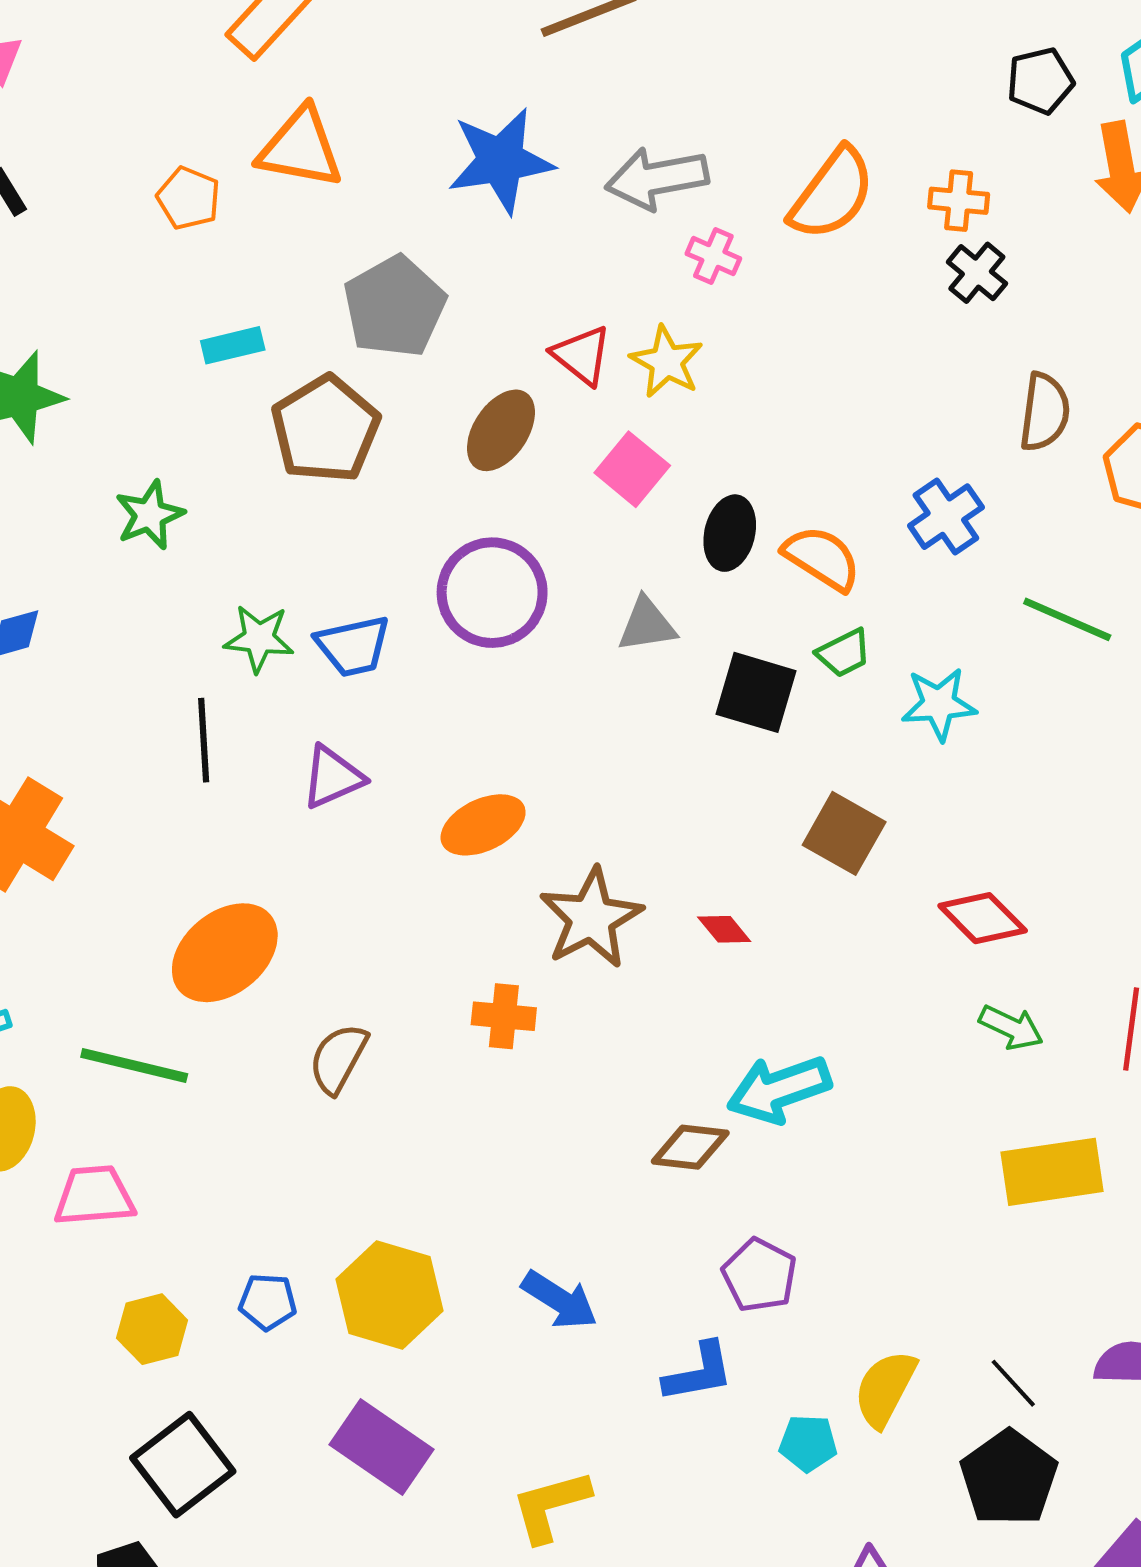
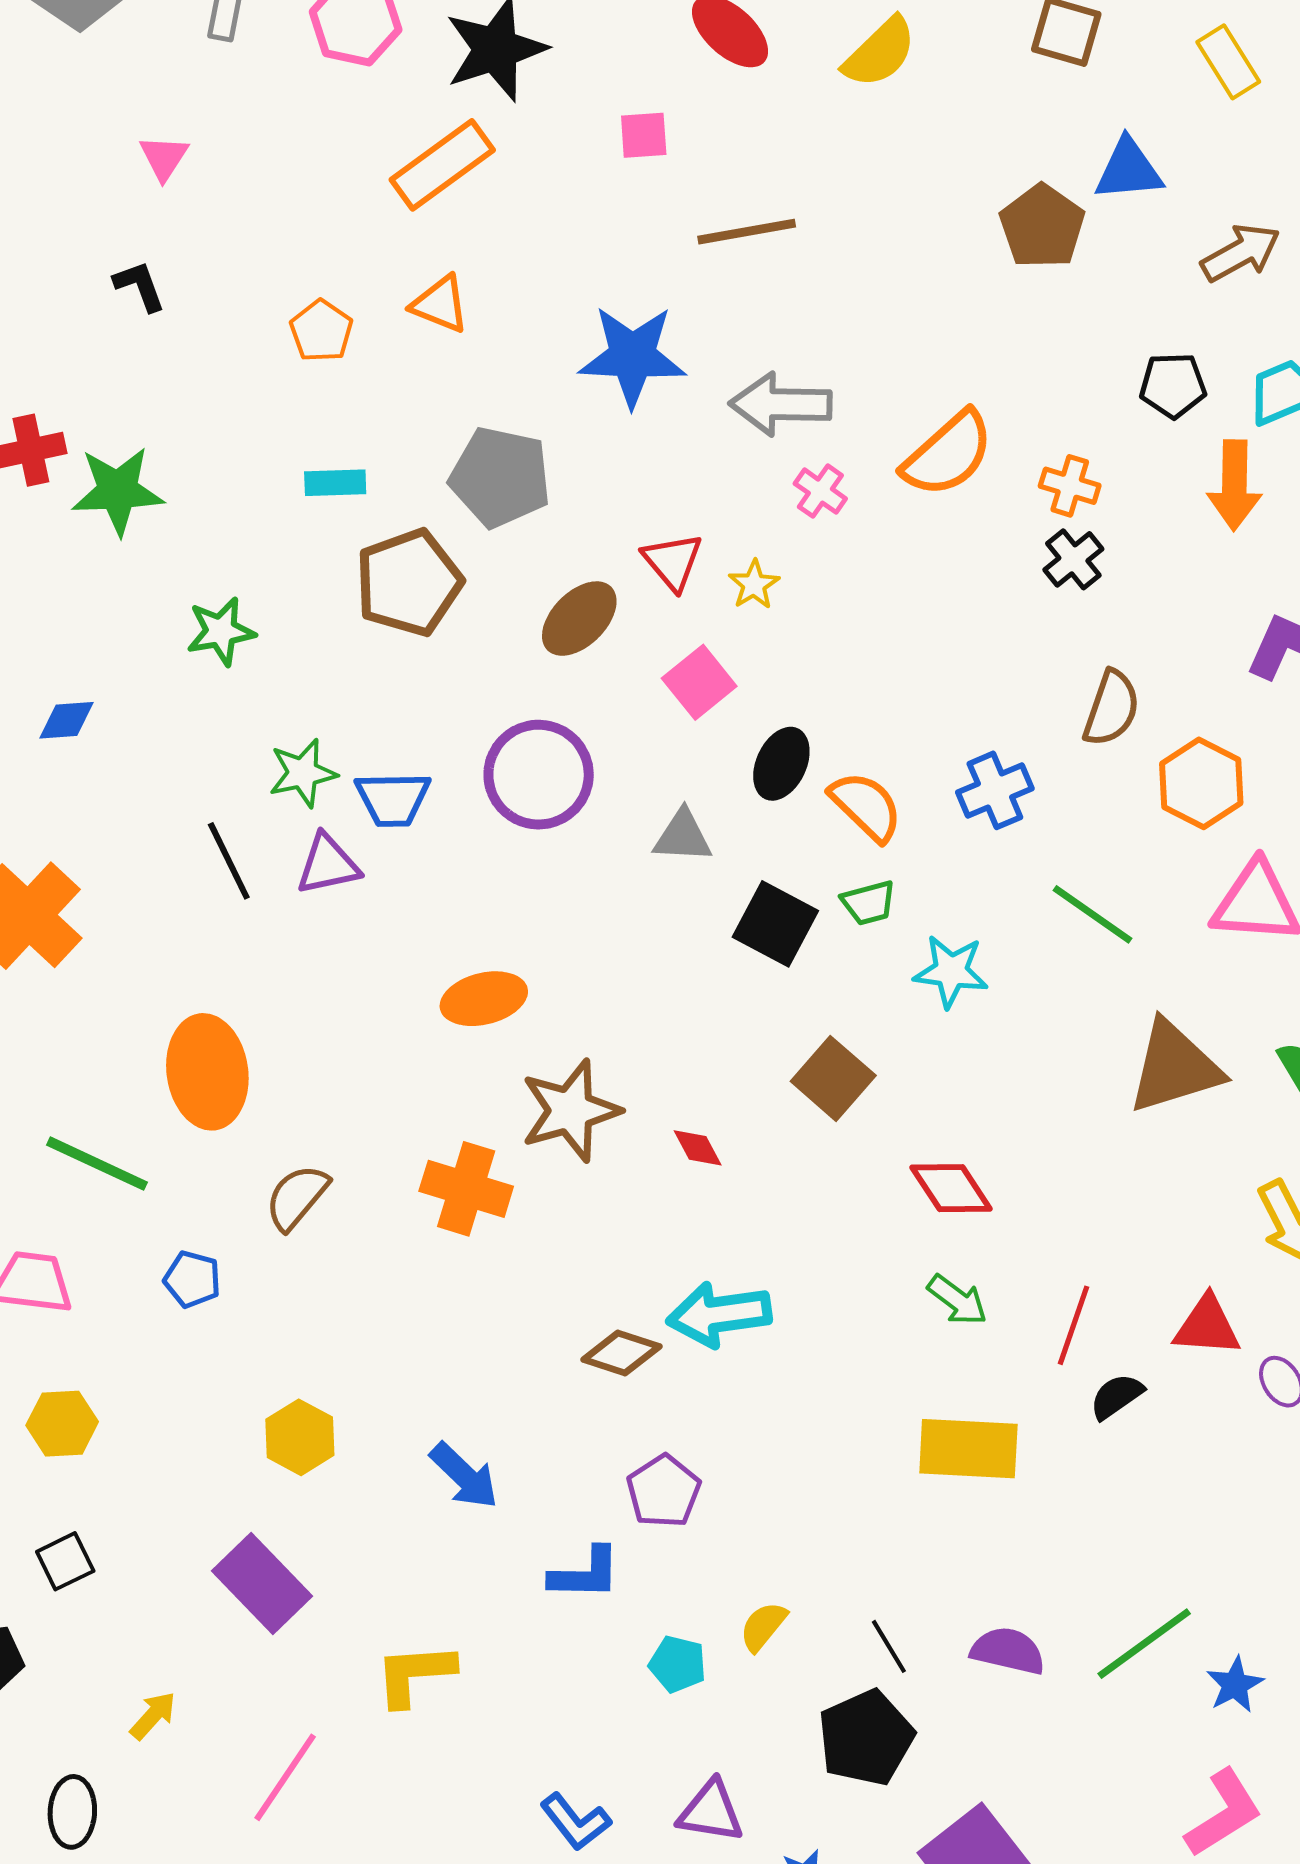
orange triangle: (300, 148) -> (440, 304), size x0.7
gray pentagon: (395, 307) -> (500, 477), turned 30
yellow star: (667, 362) -> (754, 585), size x0.7
green star: (259, 638) -> (303, 773), turned -30
black line: (204, 740) -> (229, 861), turned -34
purple triangle: (333, 777) -> (328, 865), moved
orange ellipse: (225, 953) -> (207, 1072), turned -70
orange cross: (504, 1016) -> (466, 1189), size x1.4
yellow hexagon: (390, 1295) -> (300, 1437), size x0.7
blue pentagon: (268, 1302) -> (192, 1279), moved
yellow semicircle: (885, 1389) -> (763, 1626), size x0.7
black square: (183, 1465) -> (65, 1561), size x0.6

